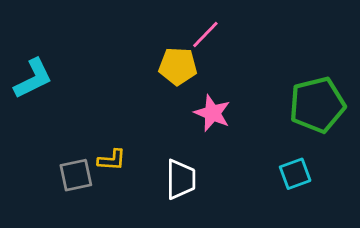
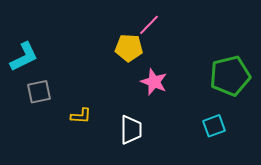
gray square: (76, 175) -> (39, 92), moved

